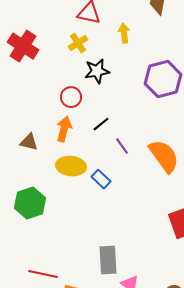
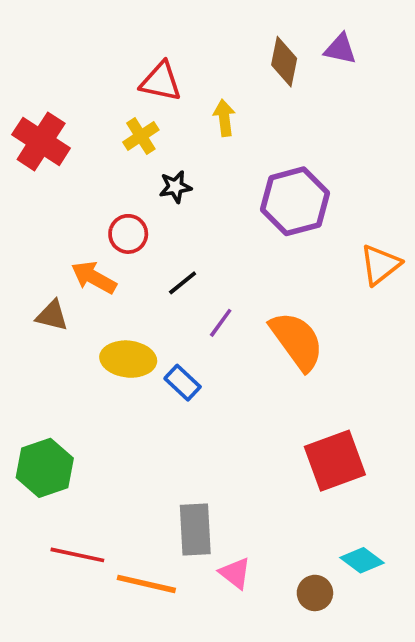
black star: (97, 71) -> (175, 187), size x0.7
orange arrow: (64, 129) -> (94, 277), moved, turned -75
purple line: (122, 146) -> (221, 323), turned 72
green hexagon: (30, 203) -> (45, 468), moved

